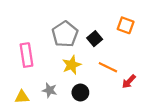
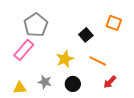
gray pentagon: (65, 34) -> (36, 25), moved
pink rectangle: (26, 55) -> (24, 50), turned 50
red arrow: (129, 81) -> (110, 82), moved

